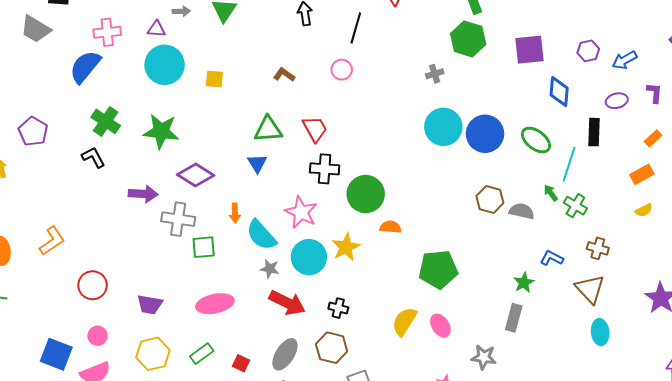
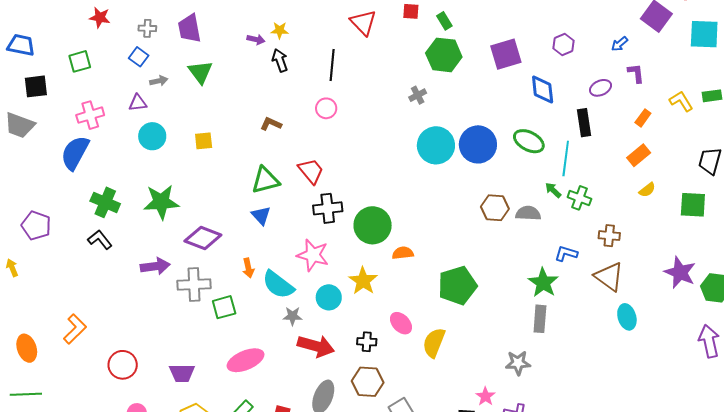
blue arrow: (625, 60) -> (620, 44), moved, size x0.7
cyan circle: (165, 65) -> (152, 136), size x0.7
cyan circle: (309, 257) -> (329, 297), size x0.7
green star: (524, 283) -> (543, 283), size x1.4
pink ellipse: (440, 326) -> (401, 323), moved

